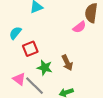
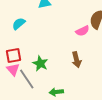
red square: (30, 49) -> (14, 55), moved
brown arrow: (67, 63) -> (76, 60), moved

